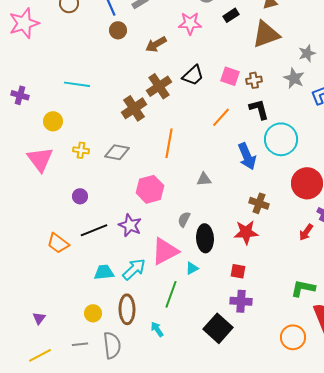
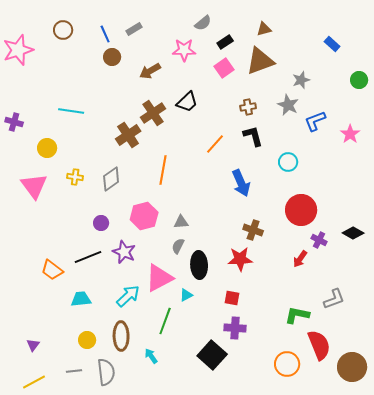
pink square: (230, 76) -> (224, 68), moved, turned 36
cyan circle: (281, 139) -> (288, 162), moved, size x0.6
gray diamond: (117, 152) -> (111, 179), turned -45
gray triangle: (204, 179) -> (181, 222), moved
purple circle: (80, 196) -> (101, 223), moved
cyan trapezoid: (104, 272) -> (81, 299), moved

